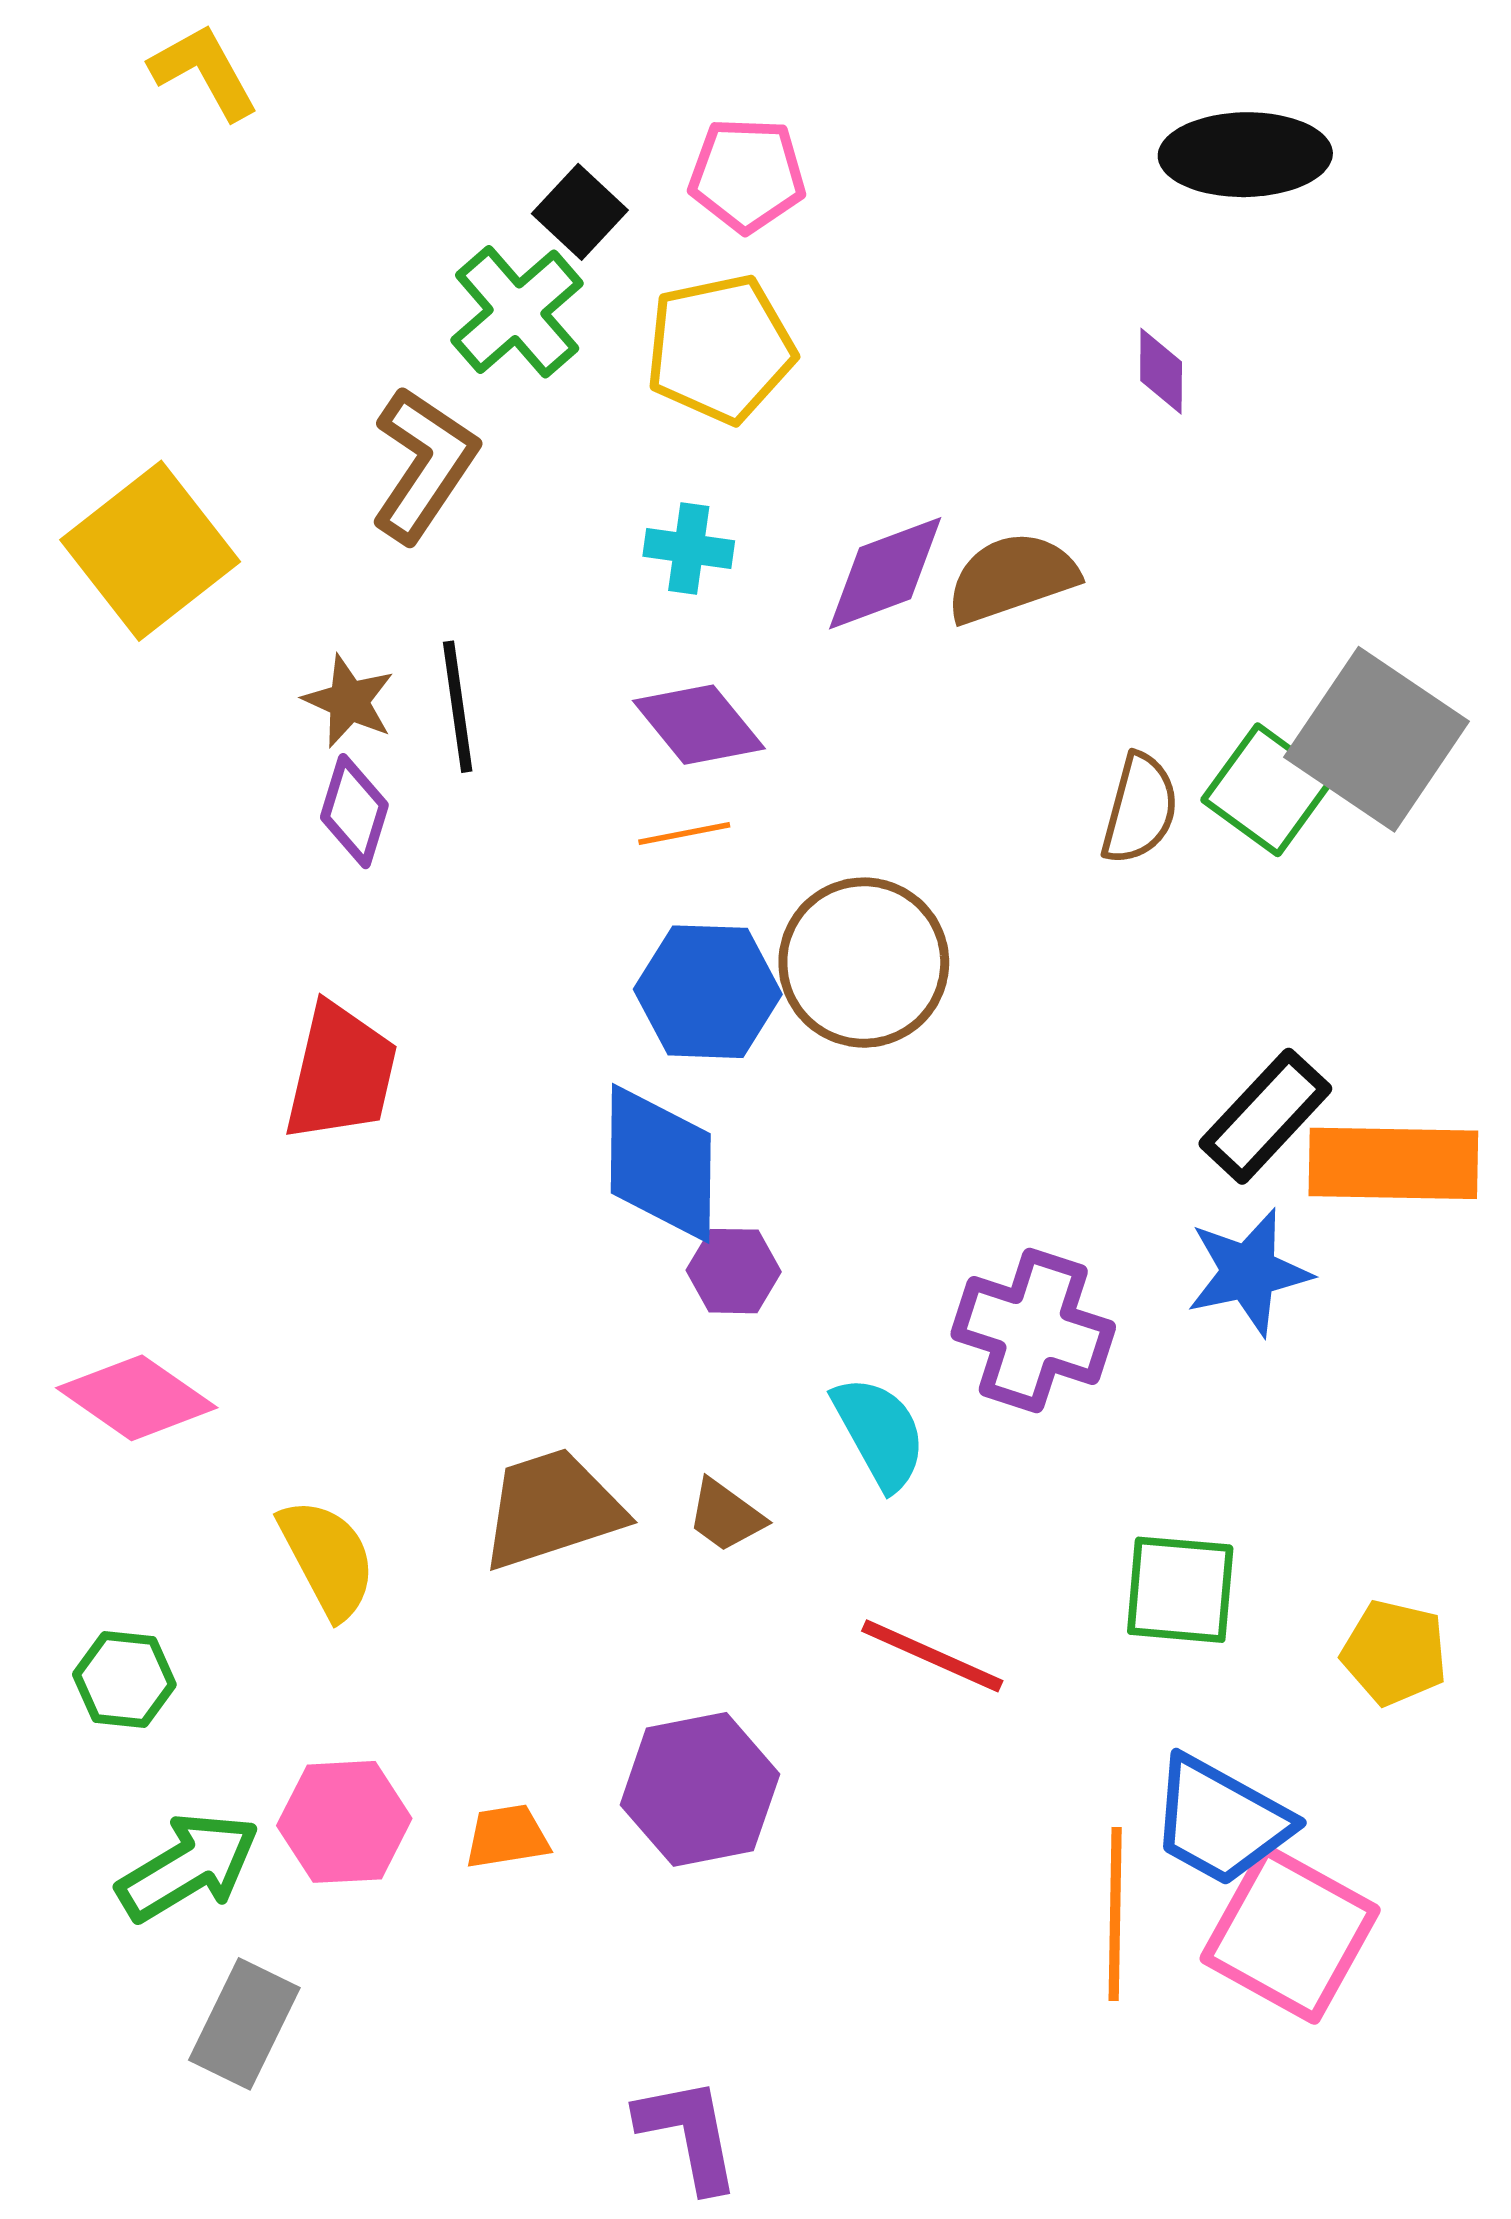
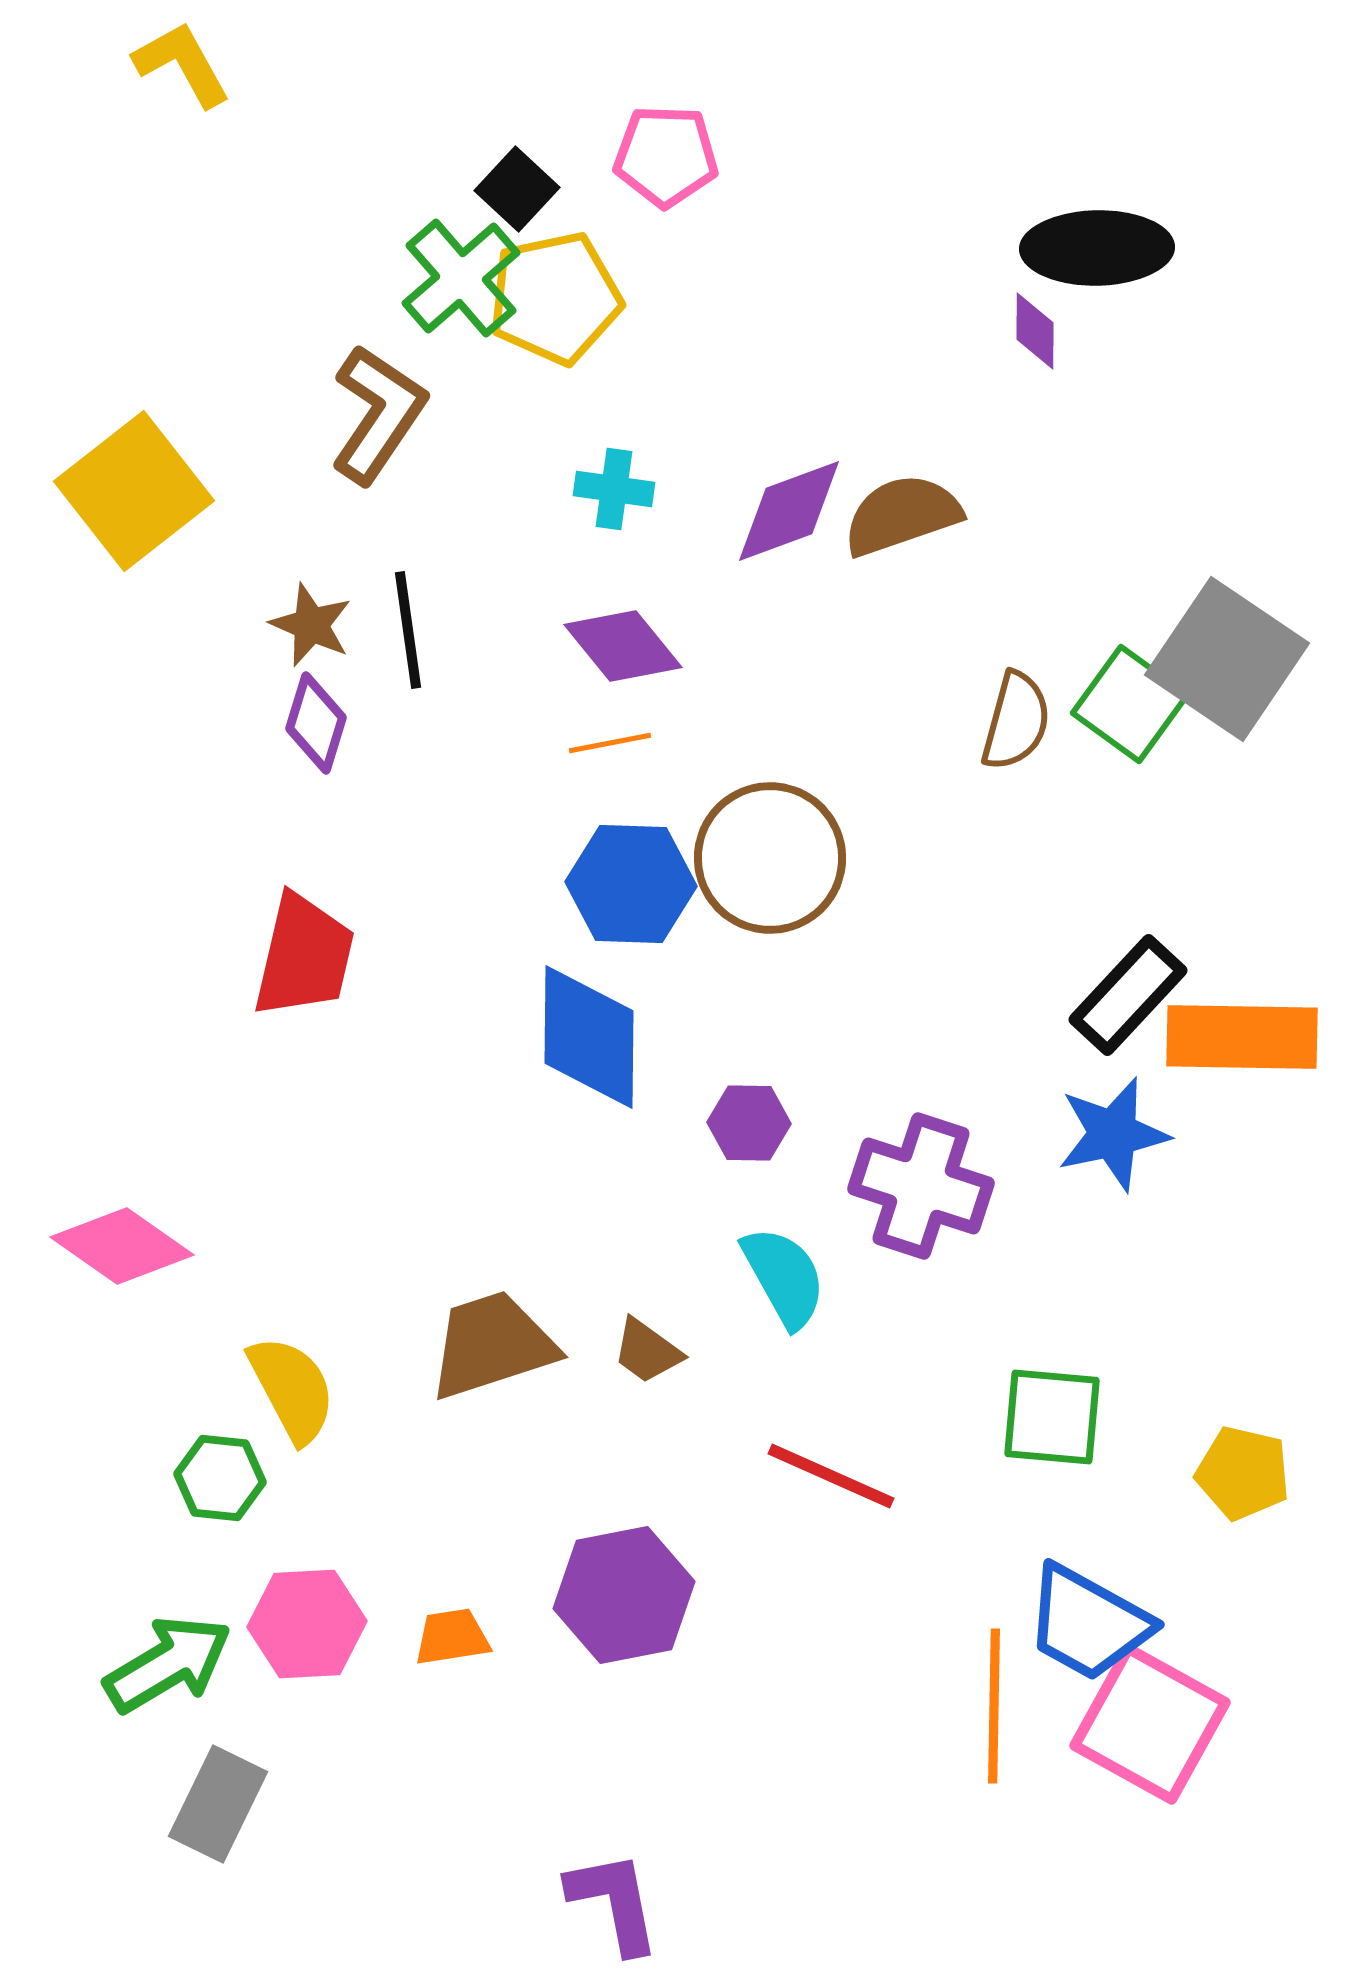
black ellipse: (1245, 155) -> (1097, 248), moved
yellow pentagon: (720, 349) -> (555, 298), moved
purple hexagon: (734, 1271) -> (749, 1123), moved
green hexagon: (124, 1679) -> (220, 1478), moved

